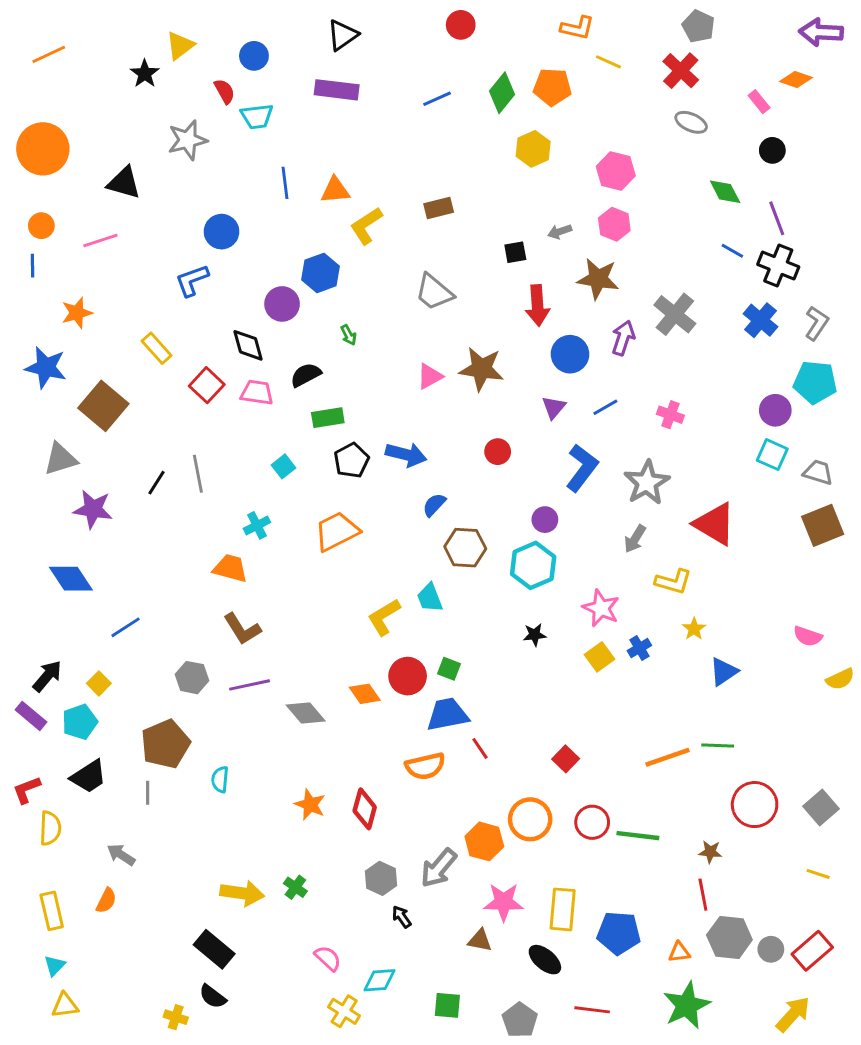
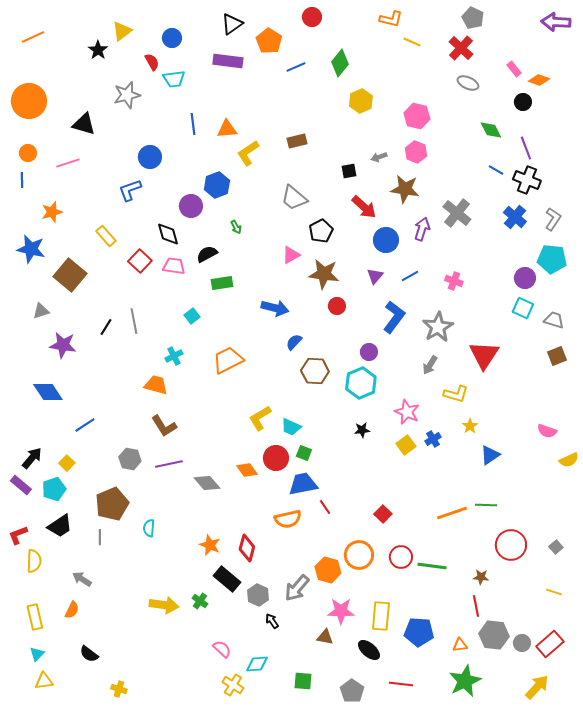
orange diamond: (796, 79) -> (539, 80), moved
orange pentagon: (552, 87) -> (269, 41), moved, turned 30
red arrow: (538, 305) -> (364, 207), turned -44
brown star: (481, 369) -> (324, 274), moved
gray triangle: (61, 459) -> (41, 311), size x0.7
black pentagon: (351, 460) -> (321, 231), moved
red triangle: (715, 524) -> (484, 355), turned 32
brown square: (823, 525) -> (557, 356), size x0.7
cyan trapezoid: (430, 598) -> (291, 427), moved, turned -45
gray square: (821, 808) -> (556, 547), size x0.6
black rectangle: (214, 949) -> (227, 579), moved
black semicircle: (213, 997) -> (89, 654), moved

